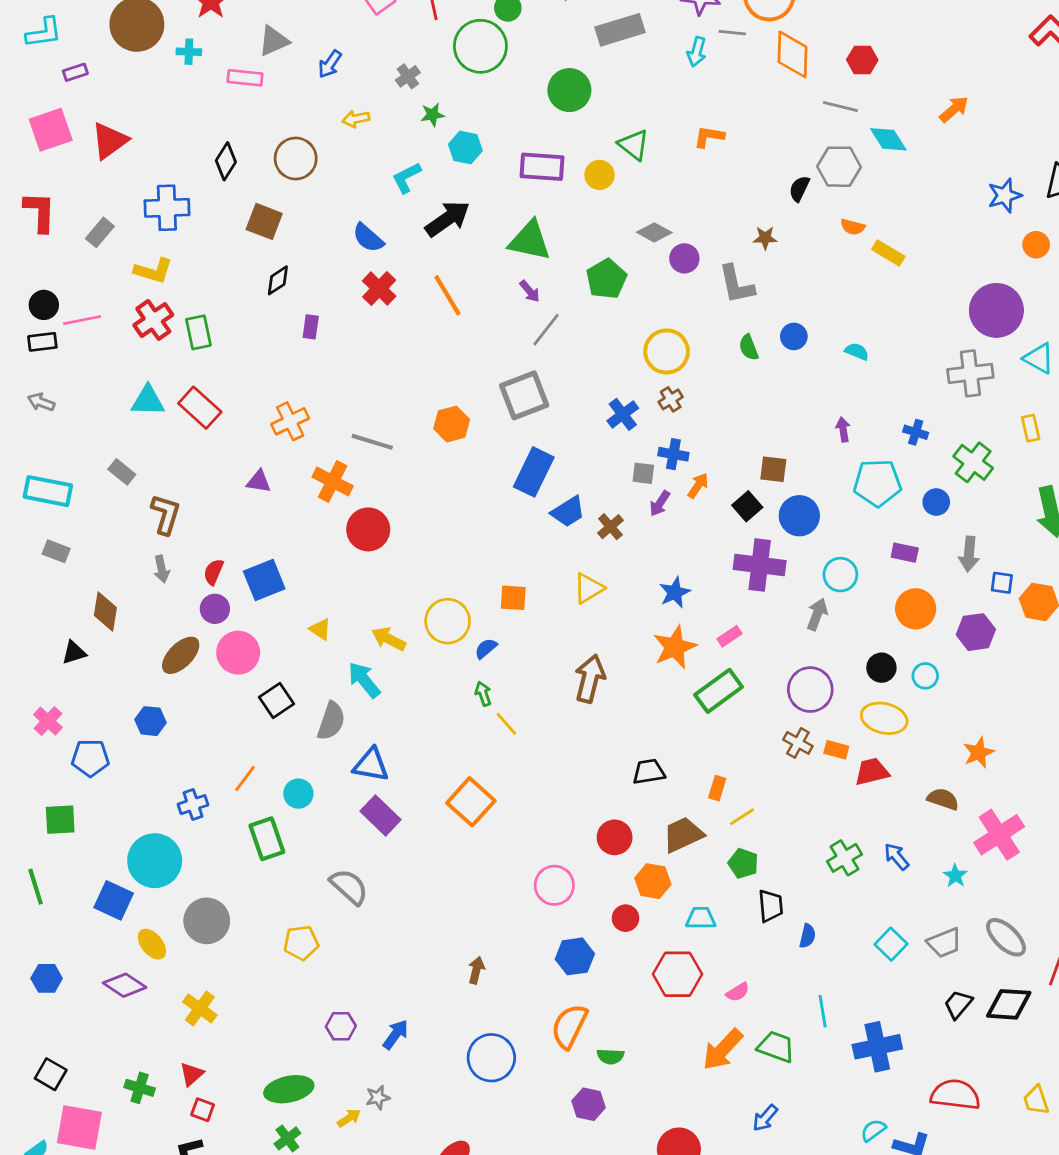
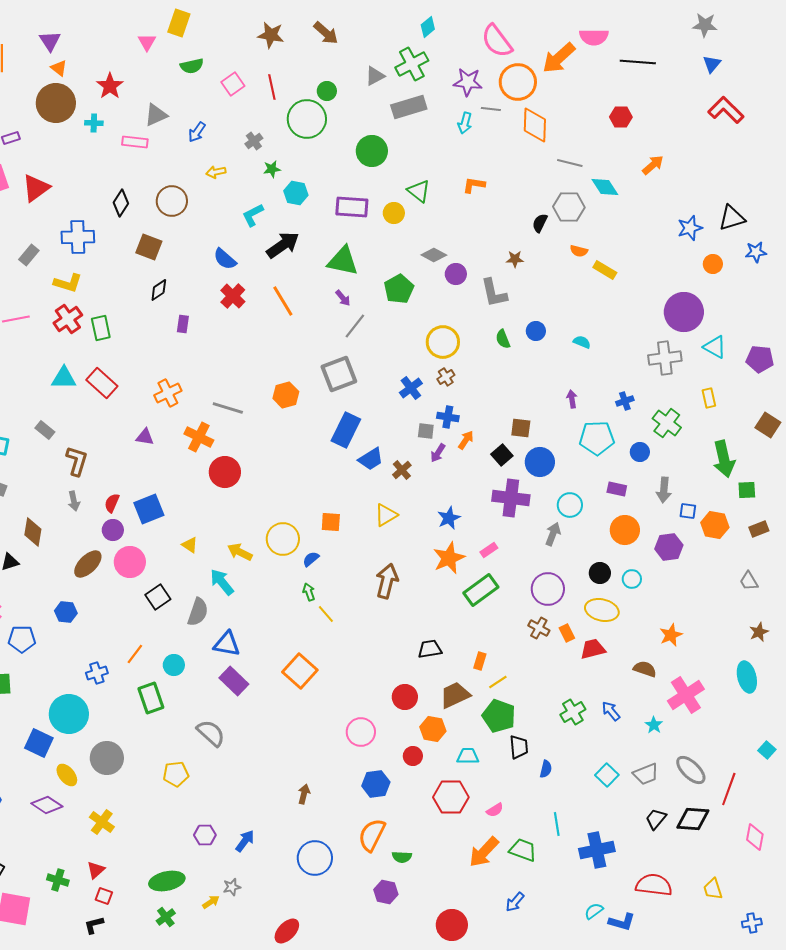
red hexagon: (862, 60) -> (621, 117), moved
blue cross: (916, 432) -> (625, 401), turned -36
orange rectangle: (836, 750) -> (567, 633), turned 48
green pentagon: (743, 863) -> (499, 716), size x1.5

